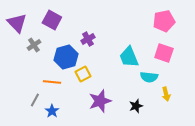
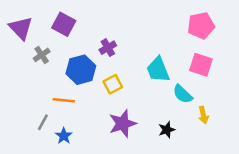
yellow square: (83, 74) -> (113, 84), moved
cyan semicircle: (149, 77) -> (183, 94), turned 36

